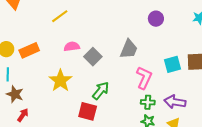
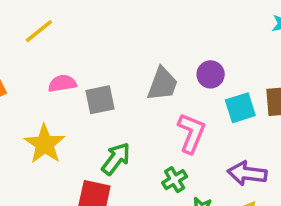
purple circle: (156, 19) -> (211, 74), moved
gray square: (93, 57) -> (100, 100), turned 36
green cross: (148, 102) -> (175, 180), moved, turned -32

